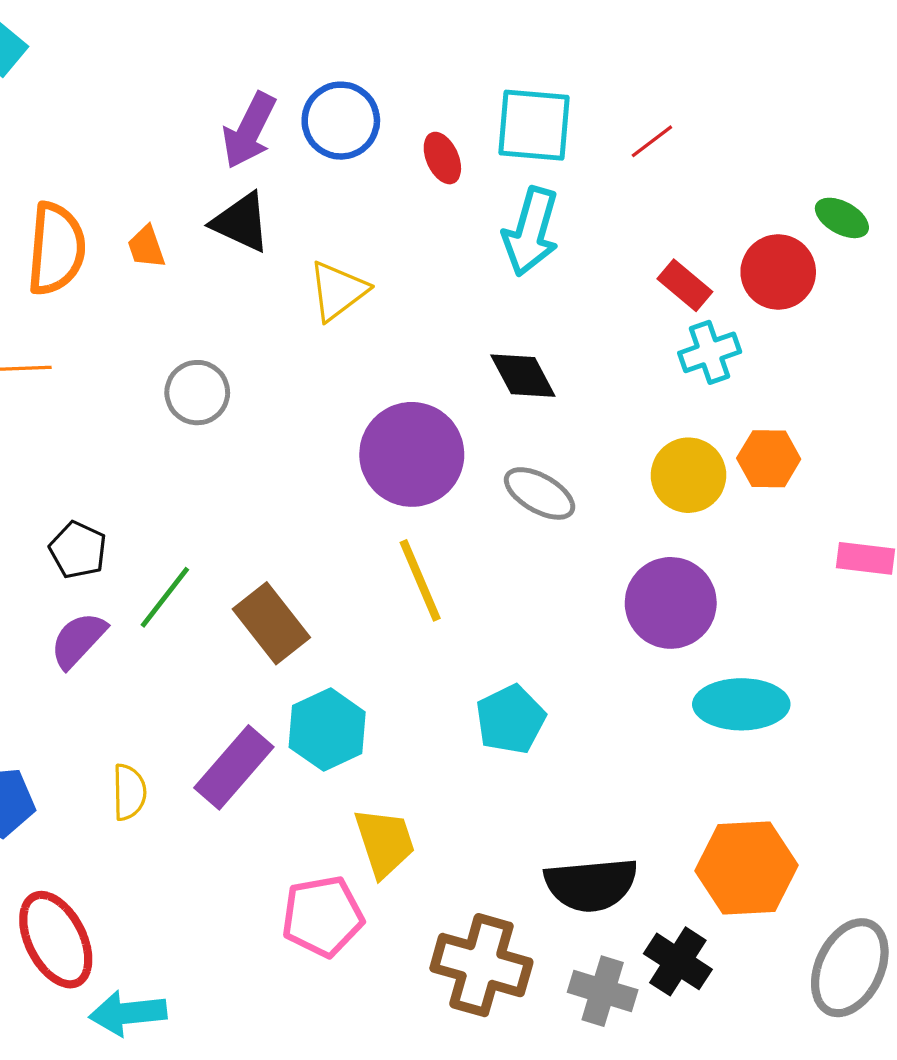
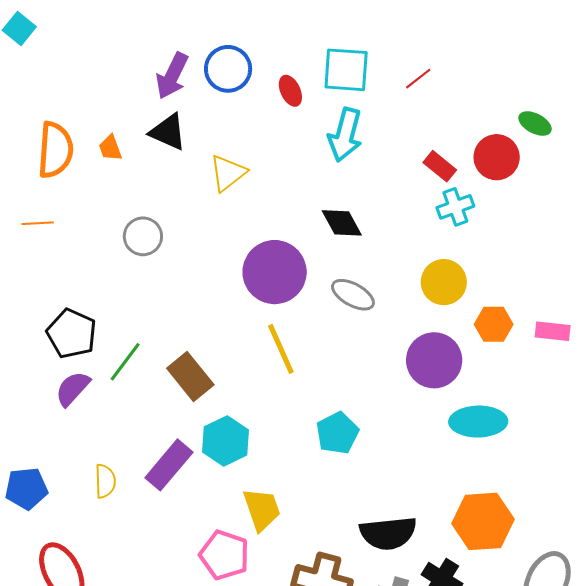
orange hexagon: (769, 459) -> (494, 324), moved
black pentagon: (78, 550) -> (72, 334), size x1.4
pink pentagon: (323, 916) -> (224, 555), turned 30

